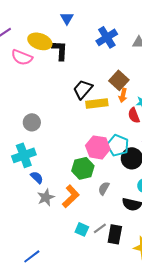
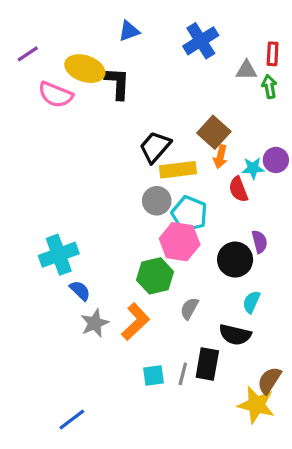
blue triangle: (67, 18) -> (129, 31), turned 40
blue cross: (107, 37) -> (201, 41), moved
gray circle: (32, 122) -> (157, 201), moved
cyan pentagon: (118, 145) -> (189, 214), moved
gray line: (100, 228) -> (183, 374), turned -40
cyan square: (82, 229) -> (153, 375), turned -32
black rectangle: (115, 234) -> (207, 364), moved

